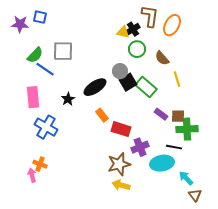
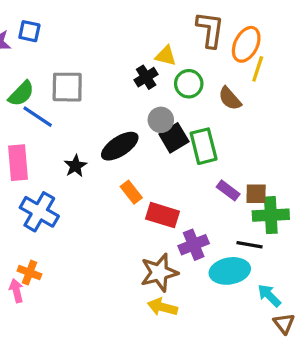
black cross: (133, 29) -> (146, 77), moved
yellow line: (177, 79) -> (258, 69), moved, turned 35
green rectangle: (146, 87) -> (204, 146), turned 35

